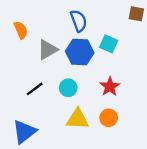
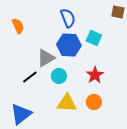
gray triangle: (47, 50) -> (46, 58), moved

